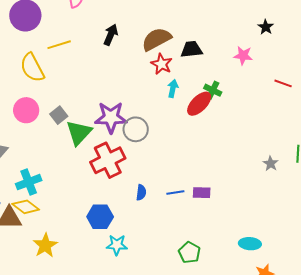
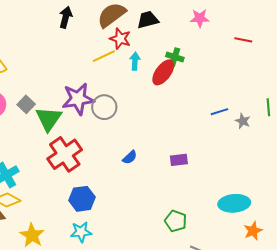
yellow line: (59, 45) -> (104, 56), moved
red cross: (108, 160) -> (65, 154), moved
blue semicircle: (141, 192) -> (130, 157), moved, turned 49
blue line: (175, 192) -> (219, 112), moved
cyan ellipse: (250, 244) -> (234, 203), size x1.4
cyan star: (117, 245) -> (81, 232), moved

